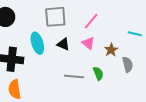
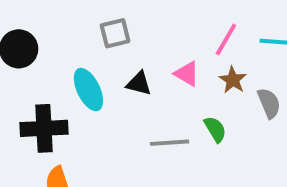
gray square: (55, 17) -> (115, 33), size x0.7
pink line: (91, 21) -> (226, 40), moved

